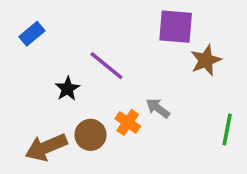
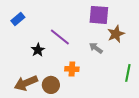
gray arrow: (158, 108) -> (96, 48), moved
orange cross: (128, 122) -> (72, 69), turned -32
brown circle: (90, 135) -> (51, 85), moved

